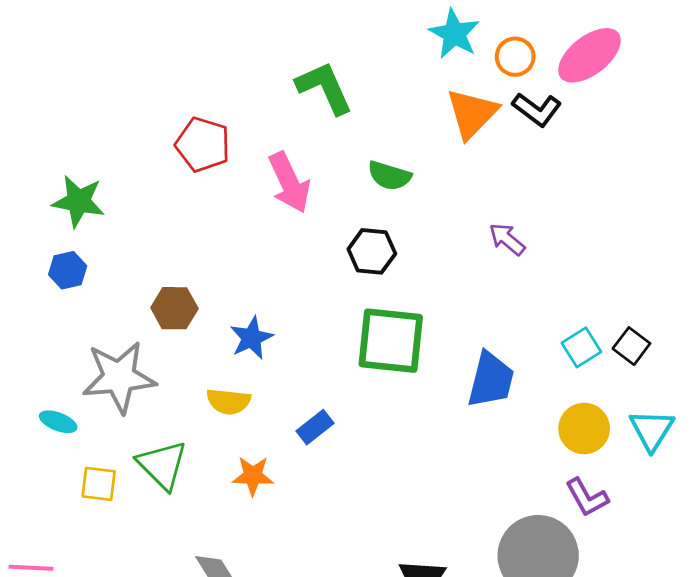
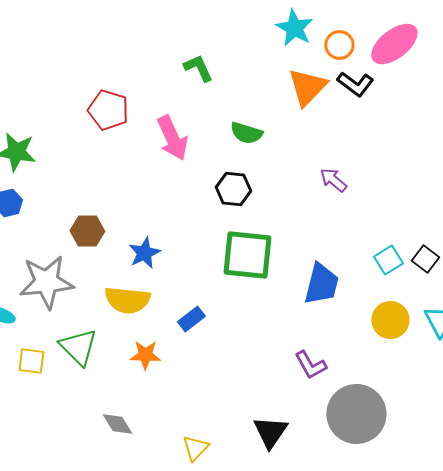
green L-shape: (324, 88) -> (198, 68), size x0.7
yellow semicircle: (229, 401) -> (127, 300), size x1.4
purple L-shape: (587, 497) -> (310, 365), moved

